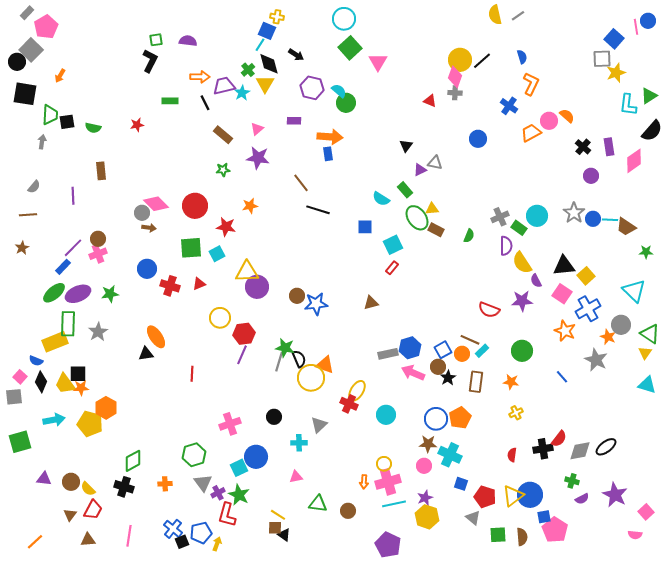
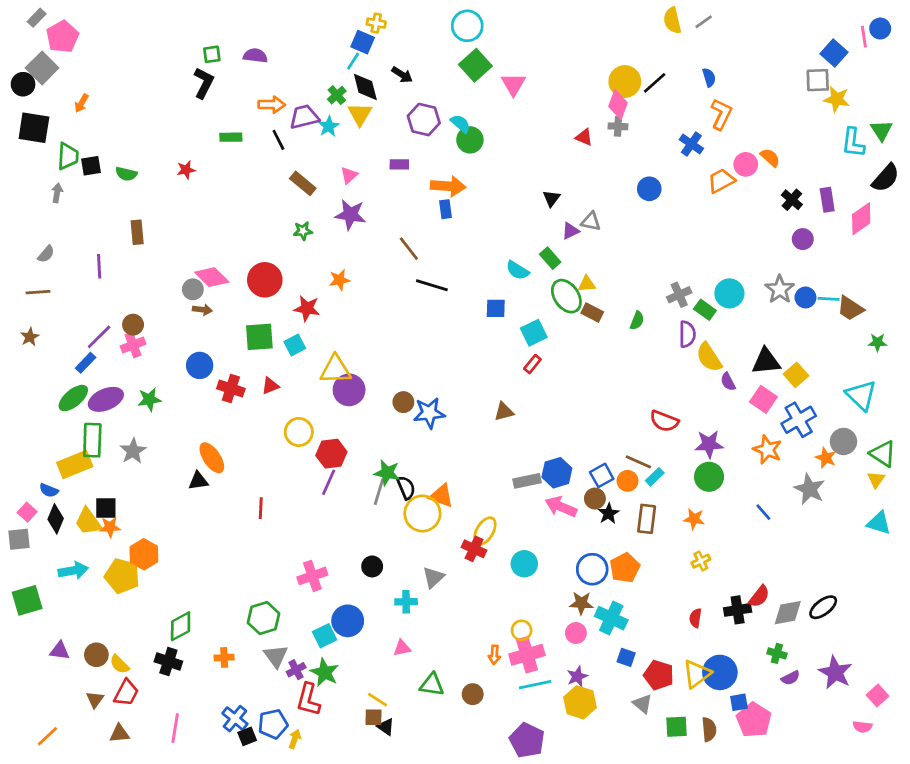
yellow star: (616, 73) -> (837, 99), turned 30
green triangle: (649, 96) -> (882, 130), turned -30
purple star: (522, 301) -> (709, 444), moved

